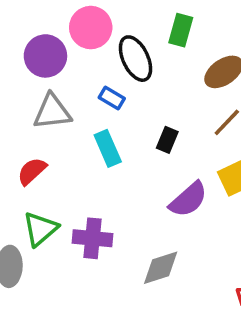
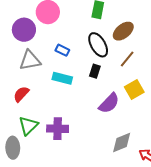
black ellipse: (135, 59) -> (98, 45), moved
cyan rectangle: (108, 148) -> (62, 78), turned -48
gray diamond: (161, 268) -> (122, 142), moved

